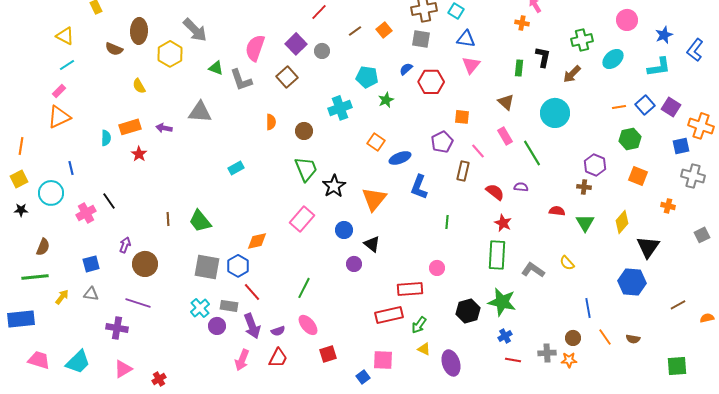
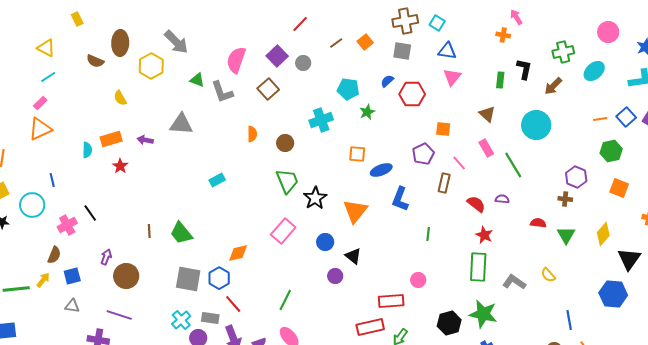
orange square: (376, 142) -> (357, 154), turned -30
brown semicircle: (43, 247) -> (54, 255), moved
yellow arrow: (62, 297) -> (43, 280), moved

